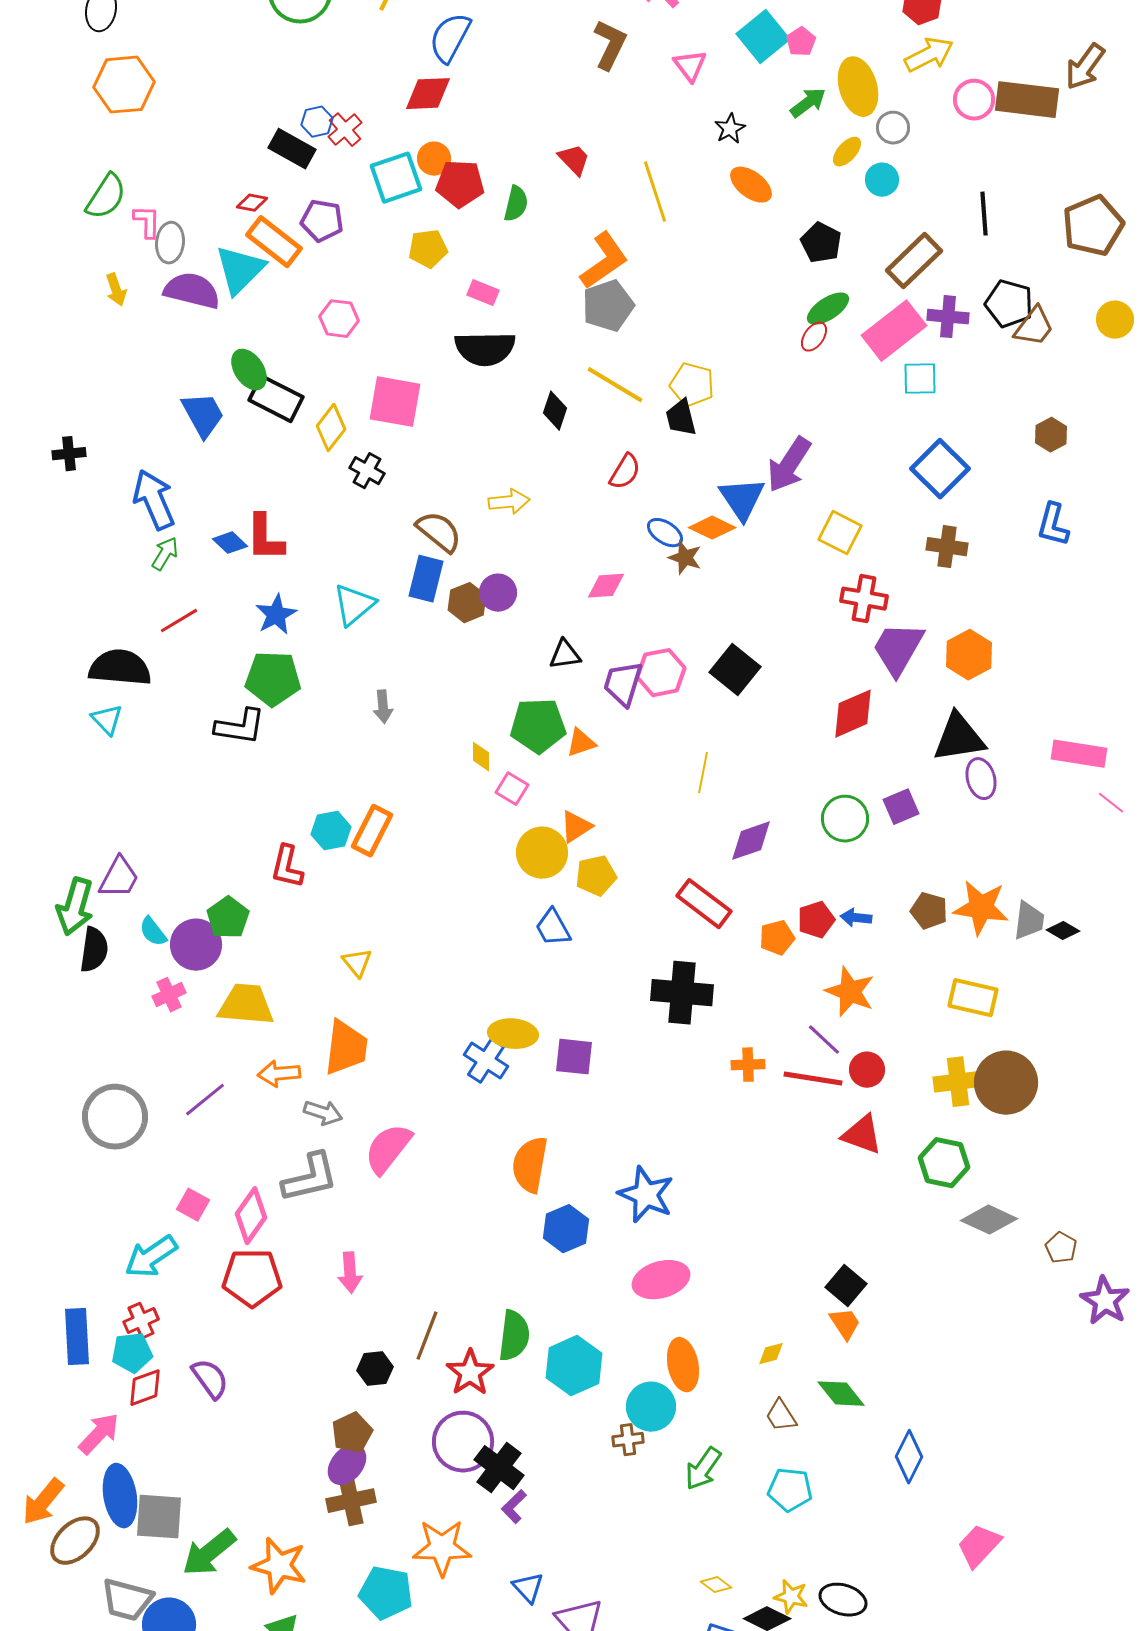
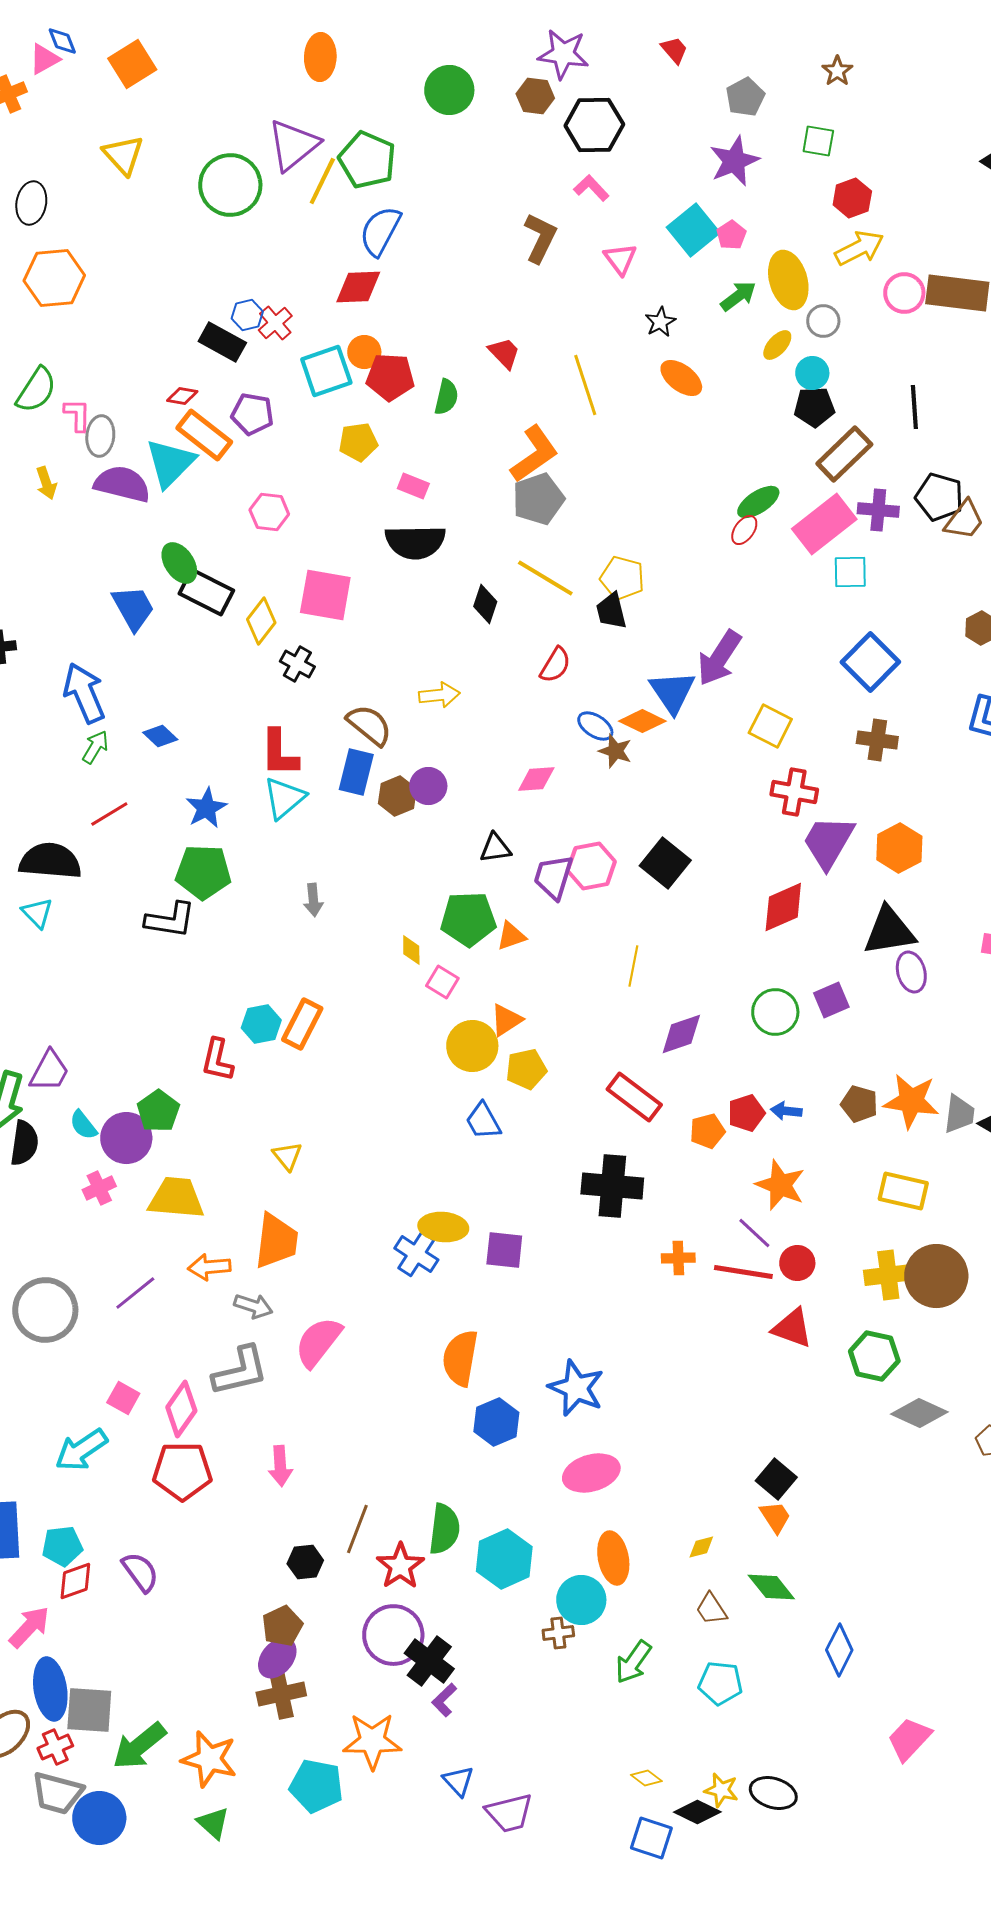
black pentagon: (821, 243) -> (814, 407), moved, turned -30
red L-shape: (265, 538) -> (279, 753), moved
red cross: (141, 1321) -> (55, 1747), moved

